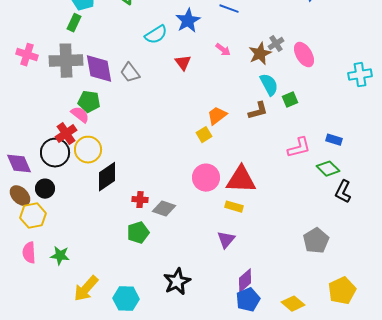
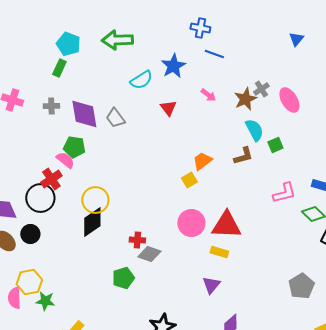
gray cross: (66, 61) -> (51, 106), size x0.5
yellow circle: (88, 150) -> (95, 200), moved
red cross: (140, 200) -> (137, 240), moved
yellow hexagon: (33, 216) -> (29, 282), moved

